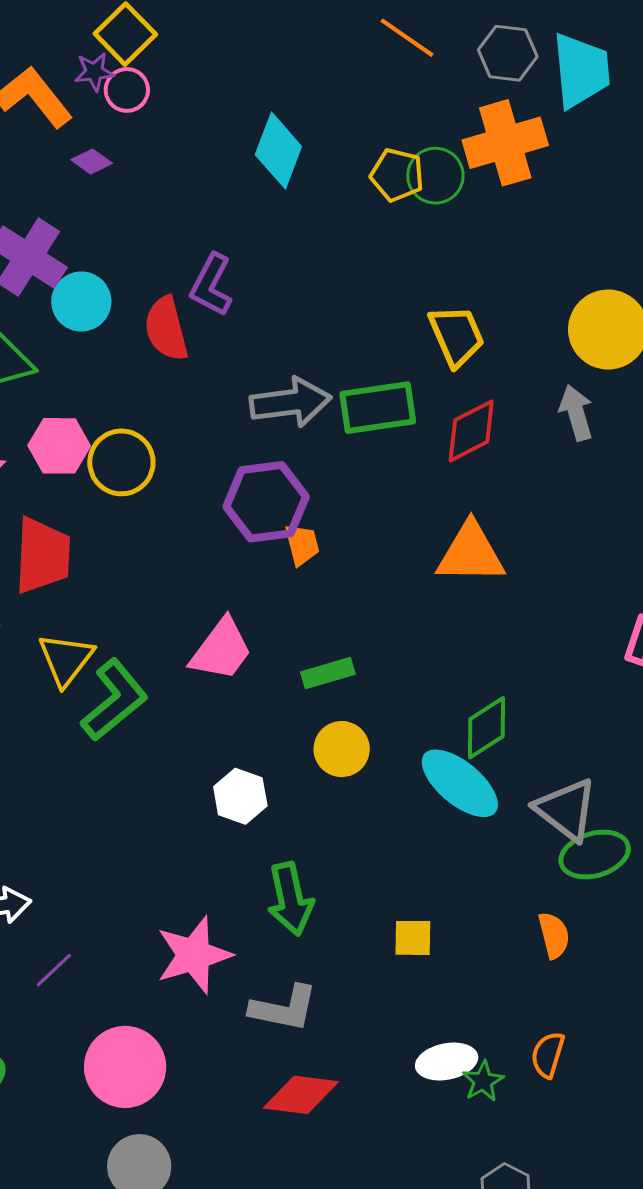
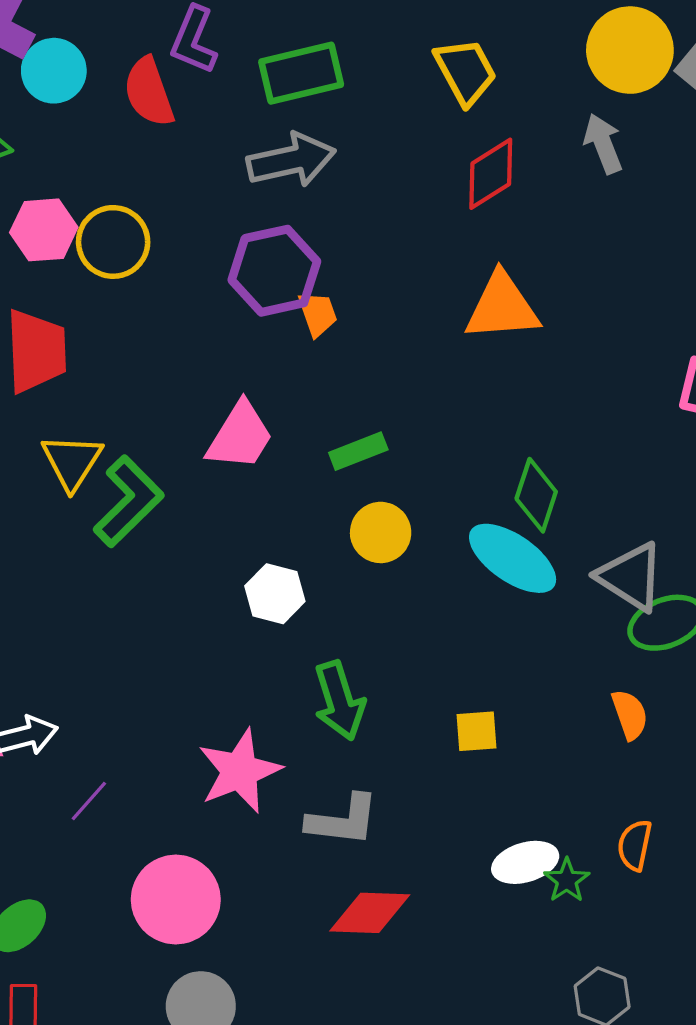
green rectangle: (378, 408) -> (301, 73), moved
green diamond: (487, 728) -> (536, 495), turned -34

